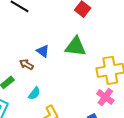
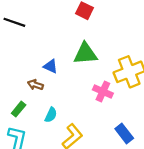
pink cross: (105, 97) -> (103, 91), moved

